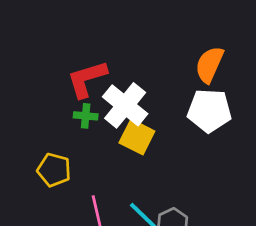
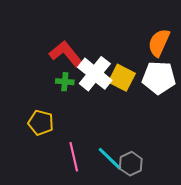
red L-shape: (87, 79) -> (66, 54), turned 68
yellow square: (137, 137) -> (122, 78), moved

